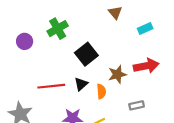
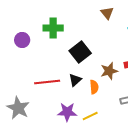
green cross: (58, 29) -> (53, 28), turned 30

